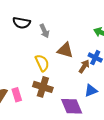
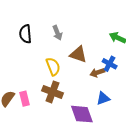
black semicircle: (22, 23) -> (25, 34), moved, turned 72
brown arrow: (84, 66) -> (97, 73), turned -144

